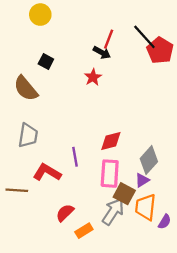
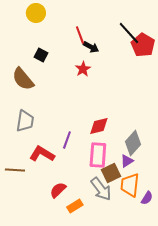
red line: (109, 39) -> (80, 35), moved, turned -42
purple line: (75, 157) -> (67, 140), turned 30
brown square: (124, 194) -> (111, 173), turned 36
gray arrow: (113, 212) -> (101, 189), turned 110

